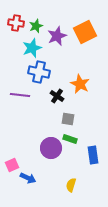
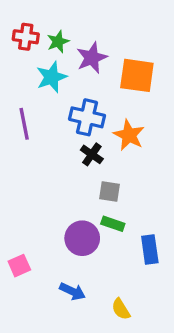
orange square: (85, 32) -> (137, 75), moved, turned 35
blue cross: (39, 72) -> (87, 117), moved
purple line: (20, 95) -> (24, 124), moved, turned 72
blue arrow: (28, 178) -> (72, 291), moved
yellow semicircle: (71, 185) -> (121, 309), moved, turned -48

